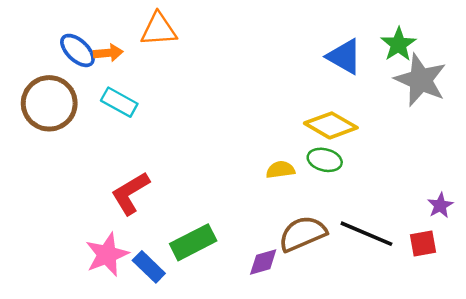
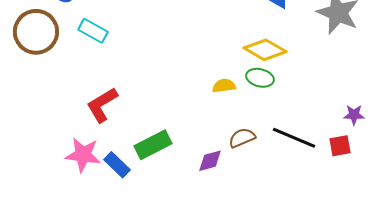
purple star: (440, 205) -> (354, 115), turned 30
brown semicircle: (303, 234) -> (242, 138), size x0.7
pink star: (107, 255) -> (83, 155), turned 30

